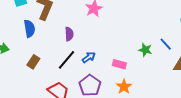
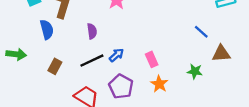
green star: (145, 50) -> (195, 71), moved
black line: (67, 60) -> (92, 61), turned 30
pink rectangle: (119, 64) -> (152, 59), turned 56

